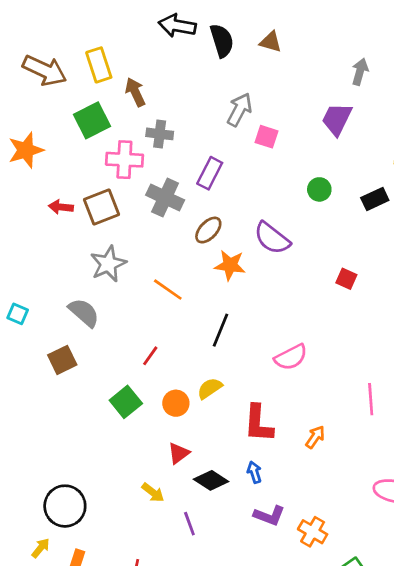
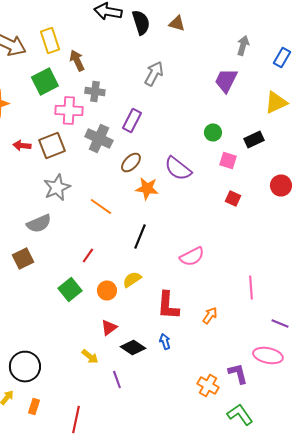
pink square: (267, 137) -> (228, 160), moved
gray semicircle: (84, 313) -> (39, 224), turned 115
purple L-shape: (269, 515) -> (238, 374), moved, turned -125

